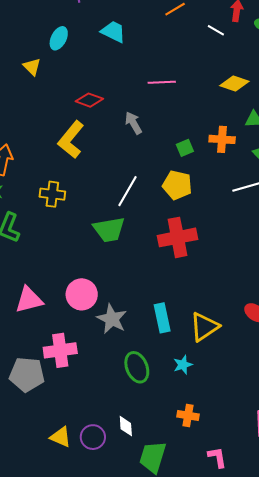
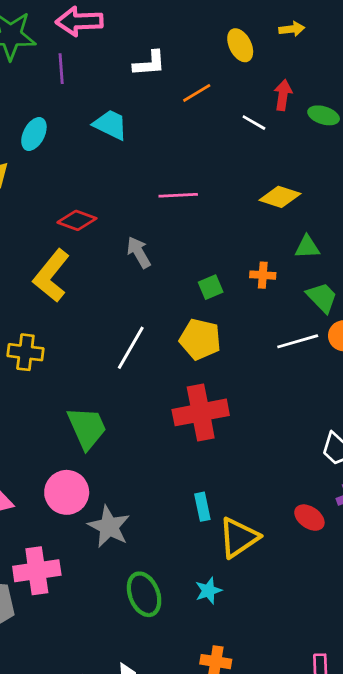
orange cross: (222, 139) -> (263, 275), size x0.7
green trapezoid: (109, 230) -> (87, 428), moved, turned -104
cyan rectangle: (162, 318) -> (202, 507), moved, size x0.7

